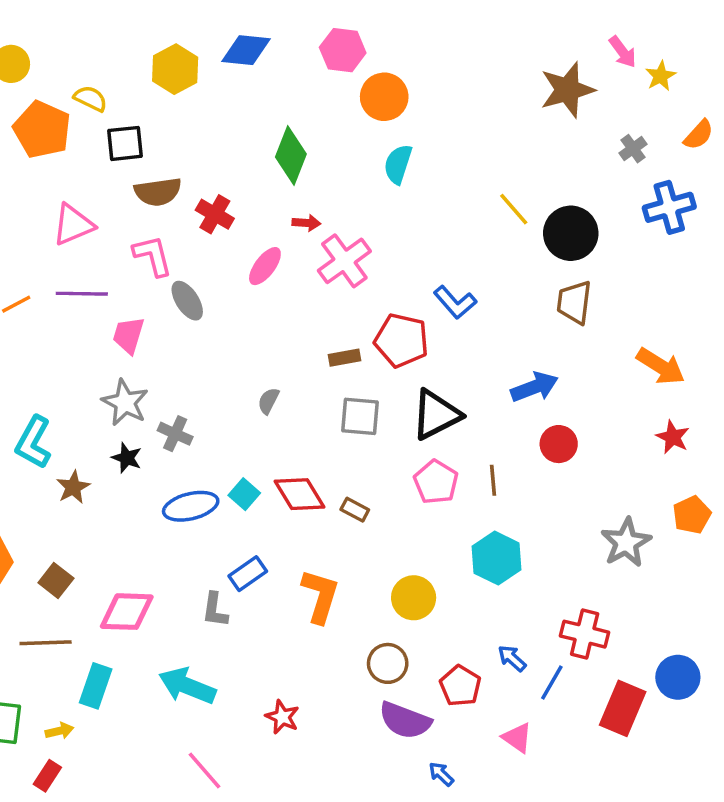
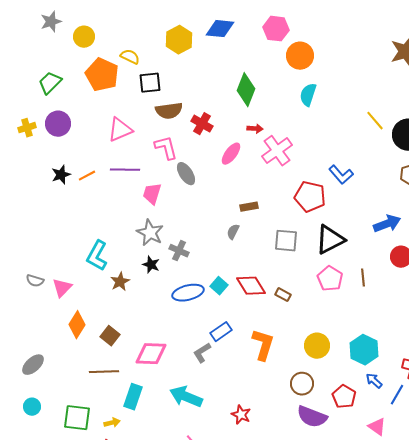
brown rectangle: (344, 358) -> (249, 207), moved
cyan hexagon: (496, 558) -> (364, 350), moved
gray L-shape: (215, 610) -> (202, 353), turned 50

